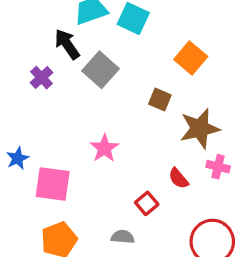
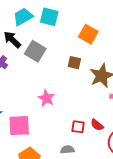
red semicircle: (178, 178) -> (97, 125), moved
red square: (147, 203) -> (78, 127), turned -32

